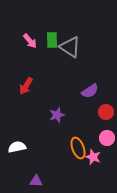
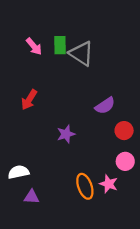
orange ellipse: (78, 148) -> (85, 186), moved
purple triangle: (36, 181) -> (32, 197), moved

